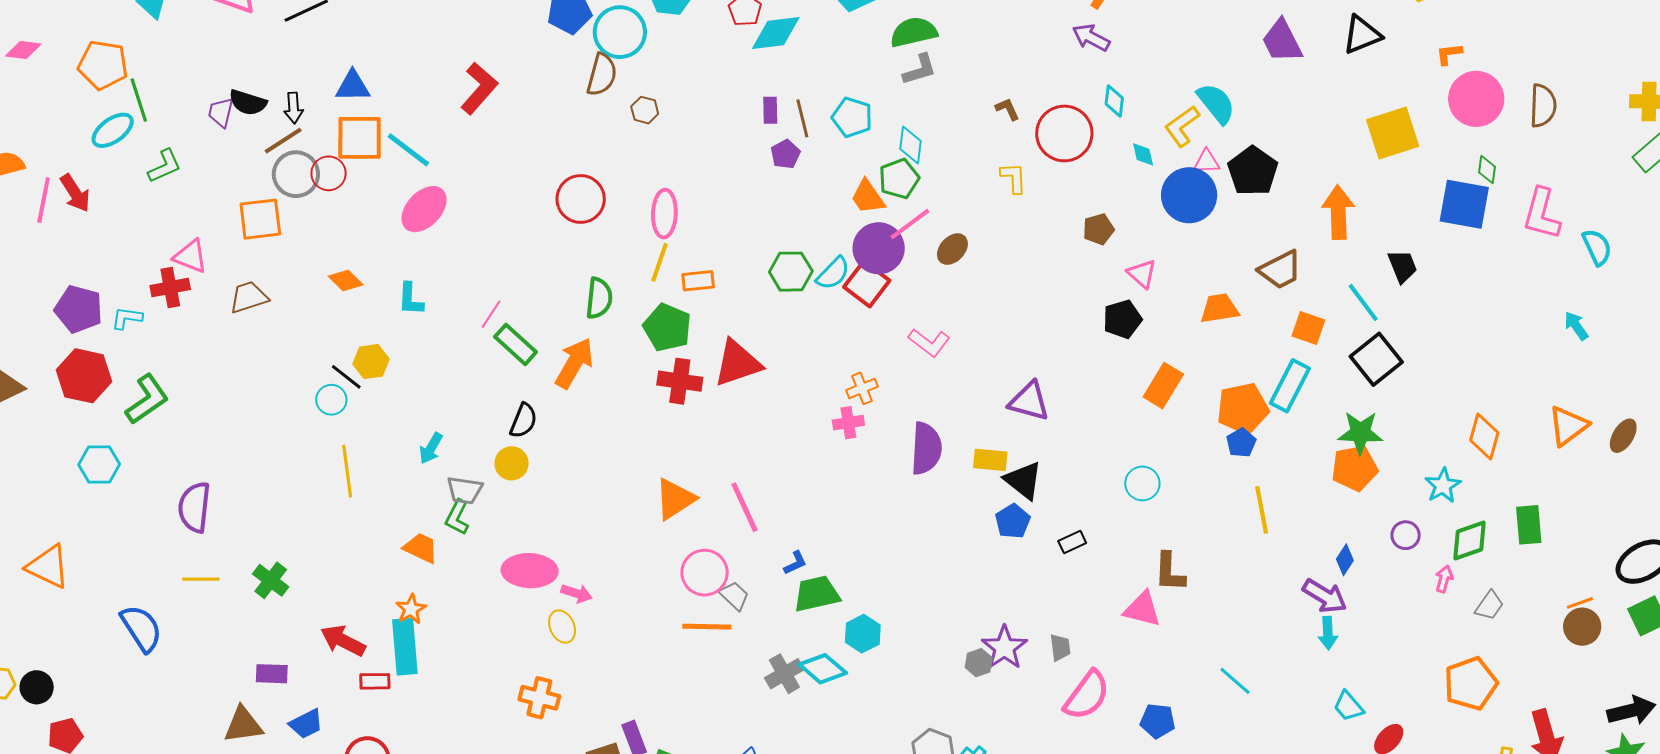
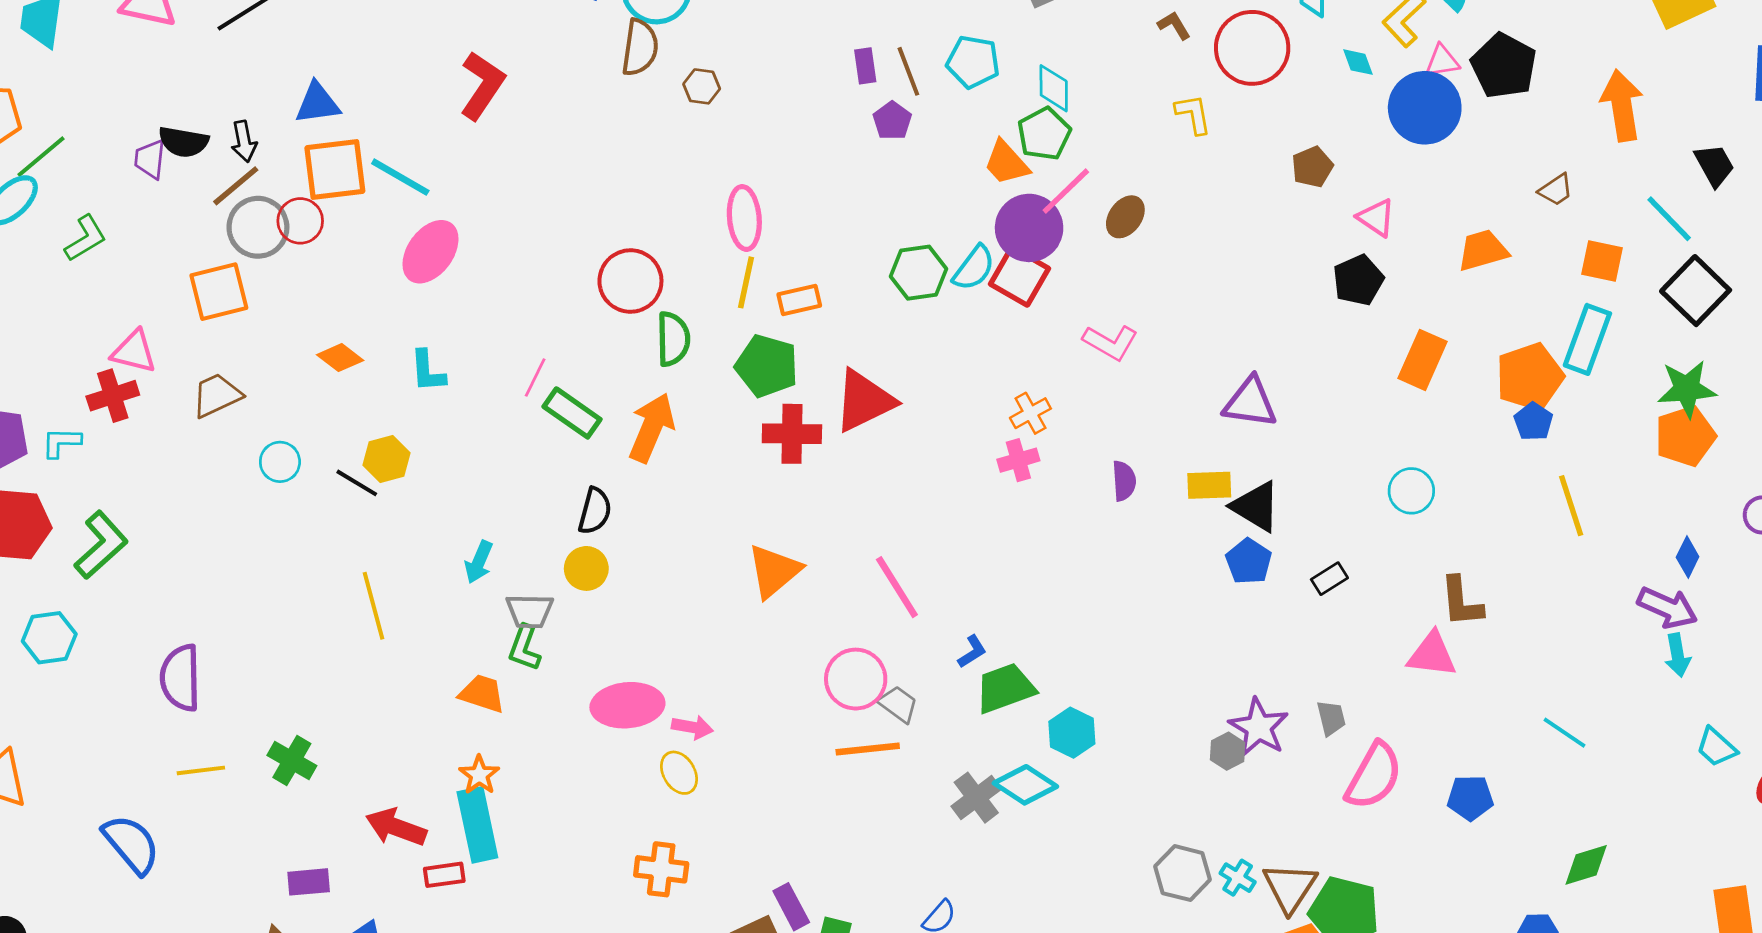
green line: (139, 100) -> (41, 157), turned 75
red circle: (581, 199) -> (630, 281), moved
brown trapezoid: (1280, 270) -> (1556, 190), size x0.6
cyan circle: (331, 400) -> (280, 462), moved
purple semicircle: (926, 448) -> (1124, 481), size x0.6
orange triangle: (675, 499) -> (774, 571), moved

